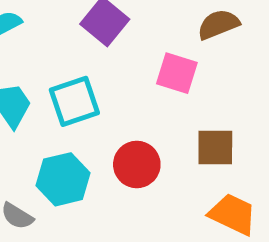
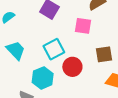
cyan square: (74, 101) -> (54, 49), moved

